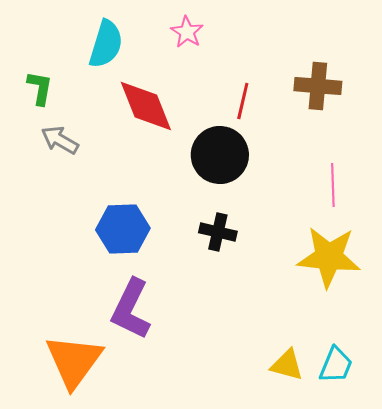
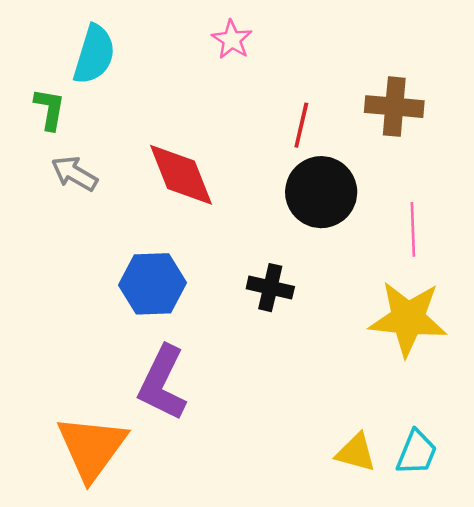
cyan semicircle: (106, 44) -> (94, 54), moved
red diamond: (146, 106) -> (181, 175), moved
black circle: (220, 155) -> (321, 192), moved

